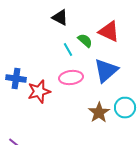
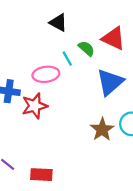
pink ellipse: (71, 78) -> (46, 74), moved

